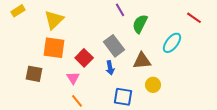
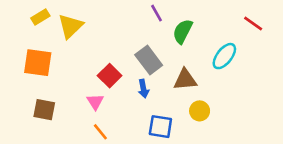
yellow rectangle: (18, 11) -> (40, 17), moved
orange square: (54, 48) -> (38, 63), moved
brown square: (34, 74) -> (44, 110), moved

